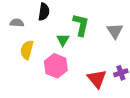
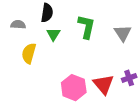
green triangle: (63, 40) -> (53, 34), moved
pink hexagon: (56, 66) -> (74, 88), moved

